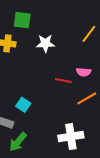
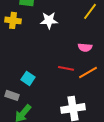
red line: (63, 80) -> (66, 68), moved

